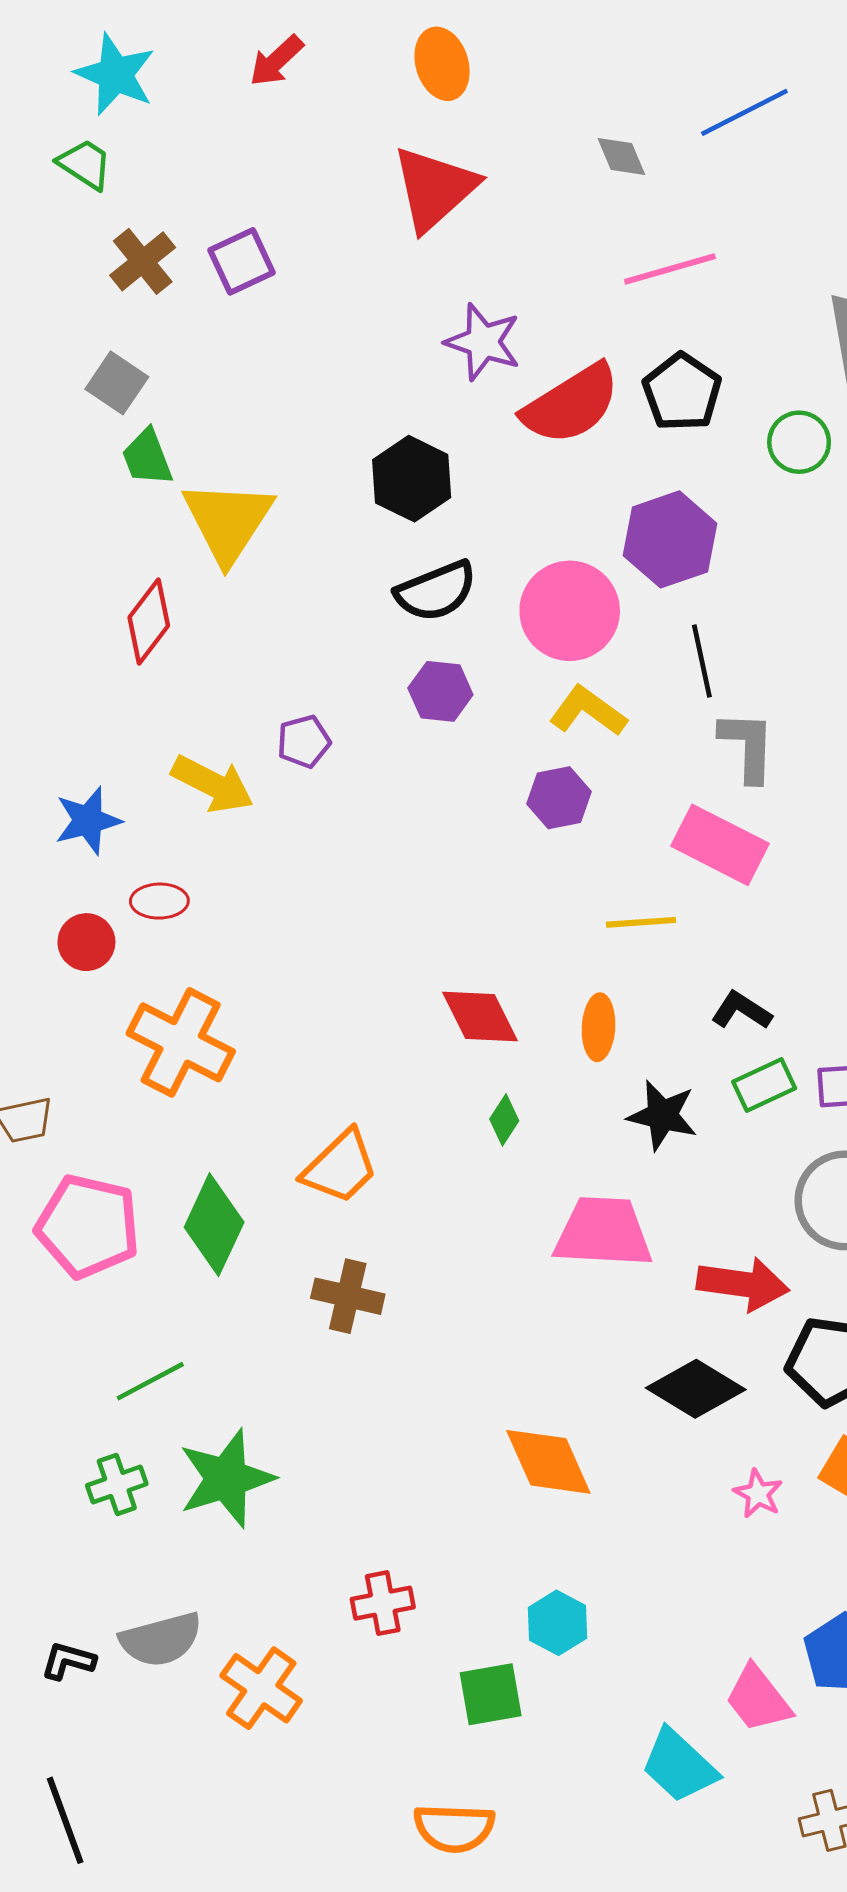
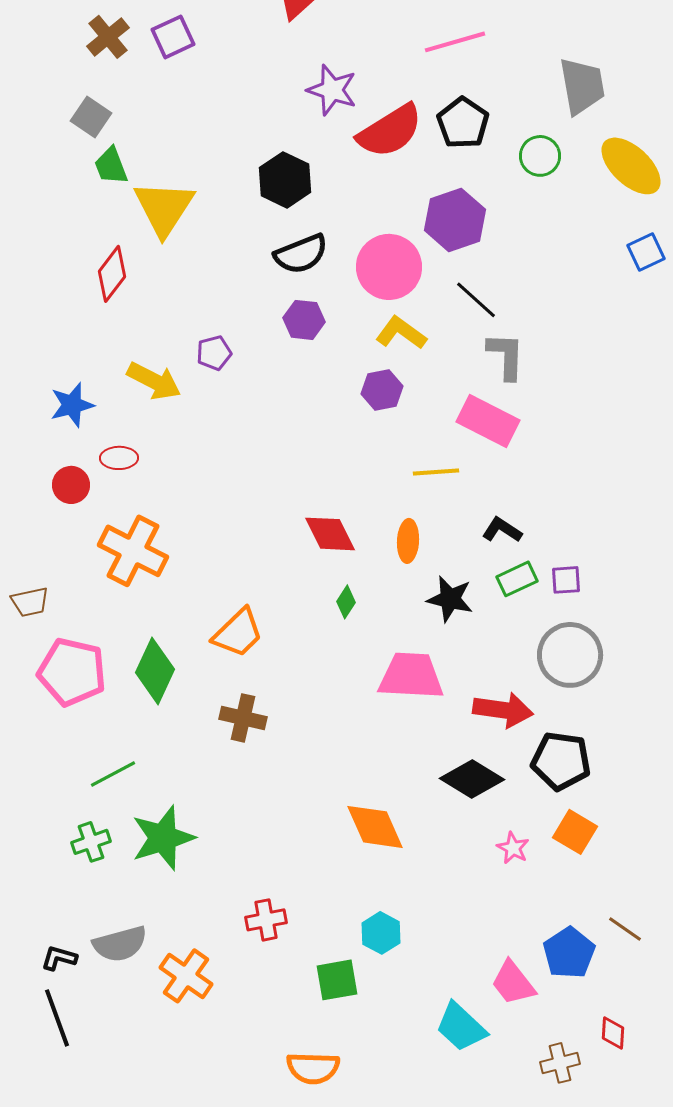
black line: (702, 661) -> (476, 300), turned -36
black line: (65, 1820) -> (57, 1018), moved

